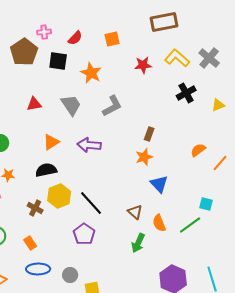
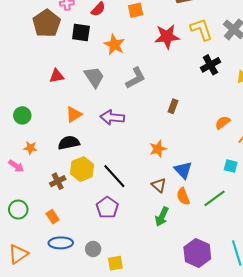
yellow L-shape: (177, 58) -> (201, 29), turned 30
red star: (143, 65) -> (167, 37), size x1.4
orange star: (144, 157) -> (158, 149), moved
blue triangle: (159, 184) -> (183, 170), moved
cyan square: (206, 204) -> (231, 166), moved
brown cross: (35, 208) -> (58, 181), turned 35

